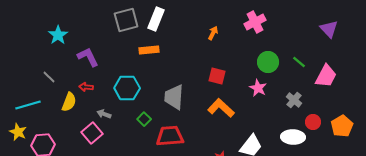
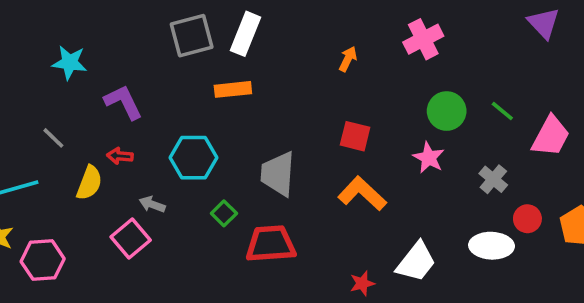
purple triangle: (329, 29) -> (544, 23), moved
cyan star: (58, 35) -> (70, 63), turned -30

